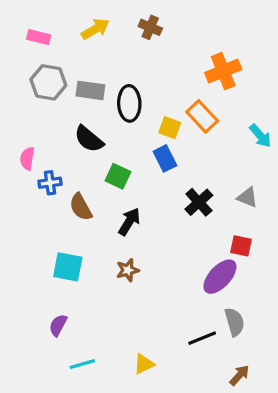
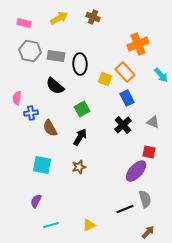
cyan arrow: (260, 136) -> (161, 75), moved
blue rectangle: (165, 158) -> (127, 98), moved
green square: (118, 176) -> (82, 109), moved, turned 35

